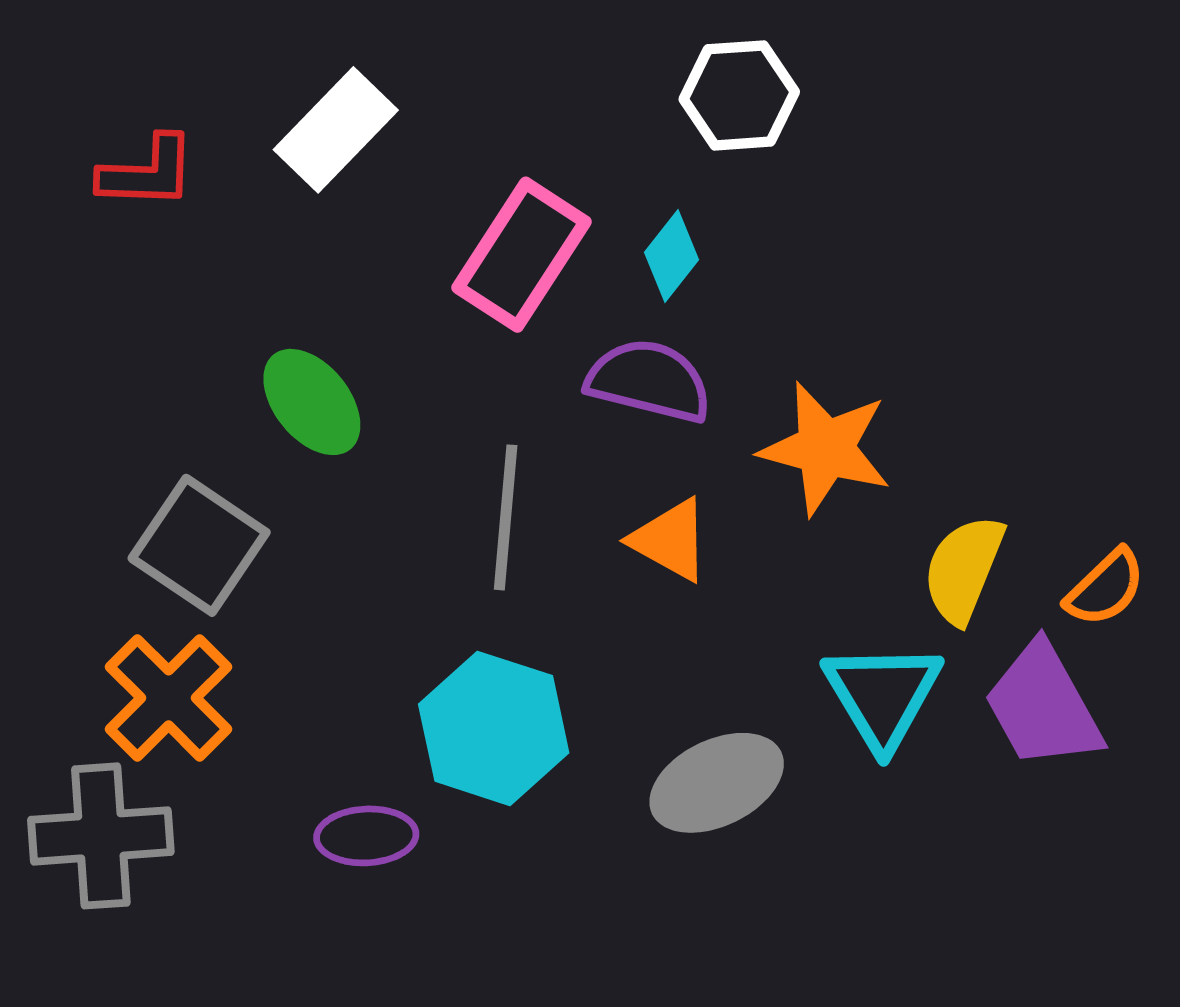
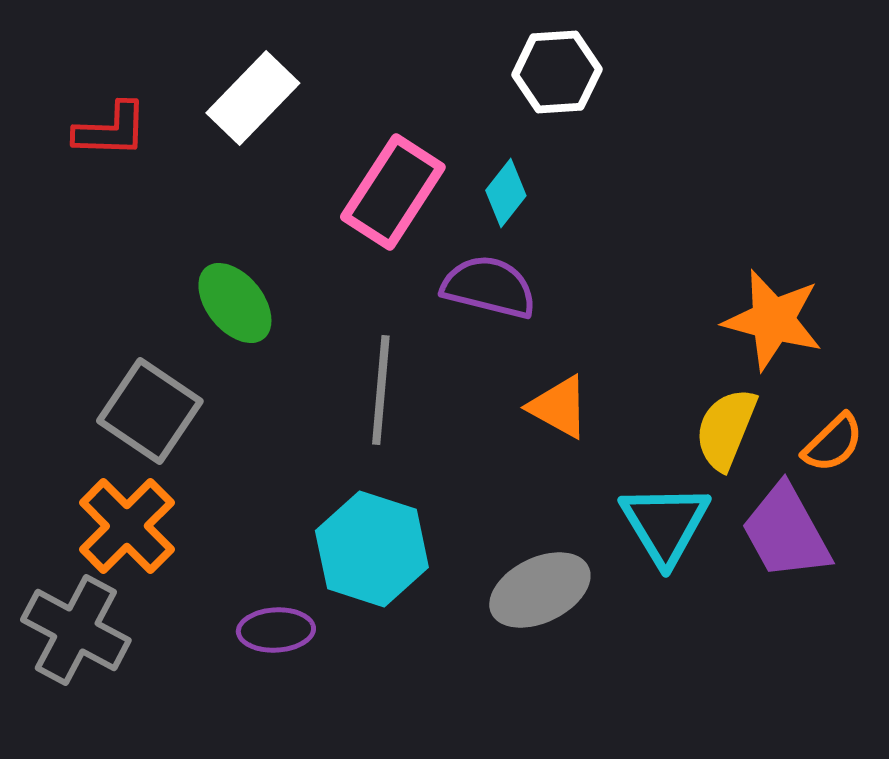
orange star: (825, 448) -> (773, 320), moved
orange triangle: (670, 540) -> (559, 407), moved
gray cross: (101, 836) -> (76, 630), turned 32

